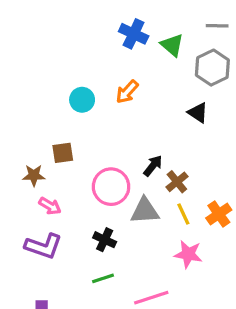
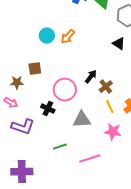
orange arrow: (127, 92) -> (68, 37), moved
pink arrow: (50, 206) -> (11, 103), moved
gray triangle: (145, 211) -> (82, 120), moved
black cross: (105, 240) -> (48, 109), moved

